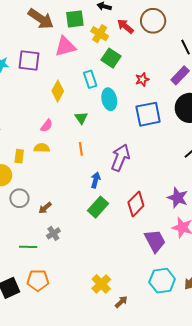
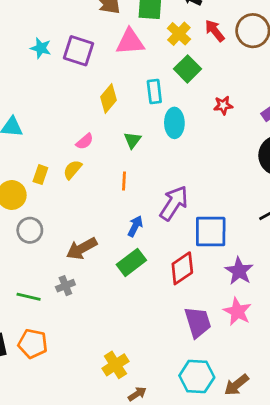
blue square: (148, 114) -> (211, 231), moved
yellow semicircle: (42, 148) -> (72, 170), turned -63
brown arrow: (45, 208) -> (82, 249), moved, size x1.6

